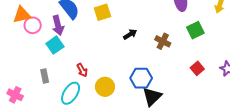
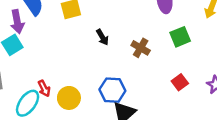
black arrow: (130, 34) -> (102, 37), turned 88
red arrow: (82, 70) -> (44, 88), moved

